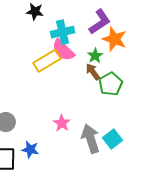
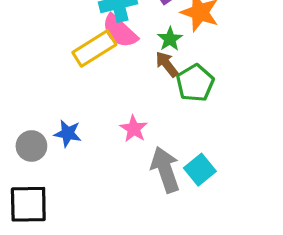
pink star: (62, 123) -> (134, 129), moved
blue star: (30, 149) -> (68, 133), moved

